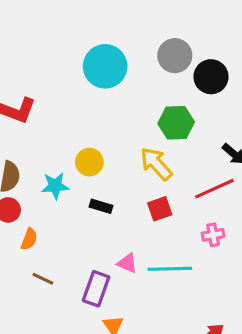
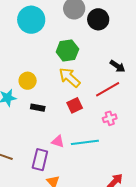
green hexagon: (176, 123) -> (67, 50), moved

